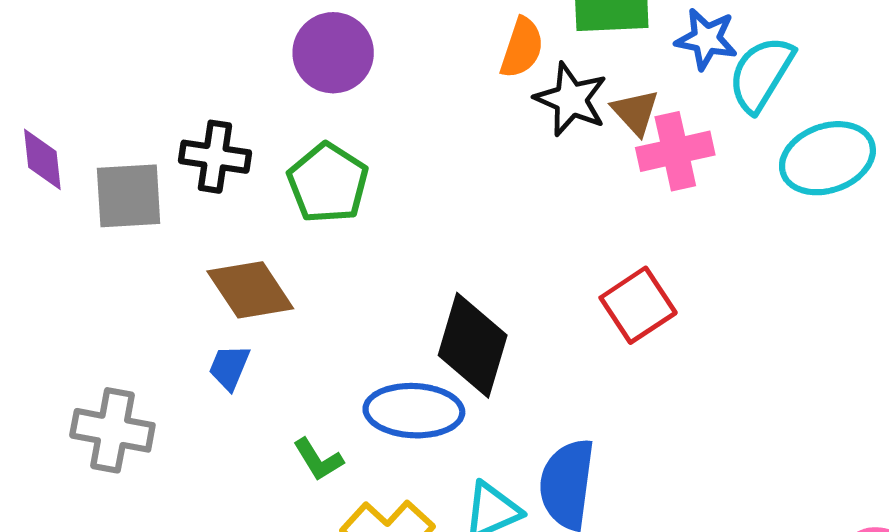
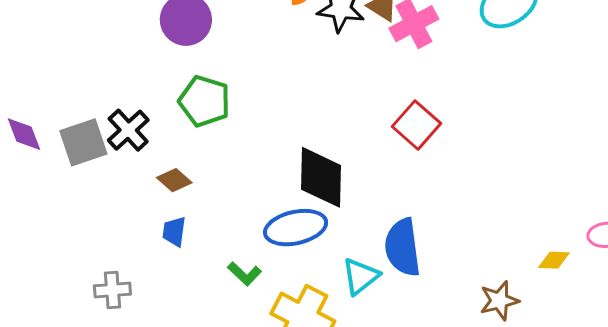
black cross: (215, 157) -> (128, 130), moved, turned -36
brown diamond: (250, 290) -> (174, 180), size x0.6
gray cross: (112, 430) -> (112, 290), size x0.7

